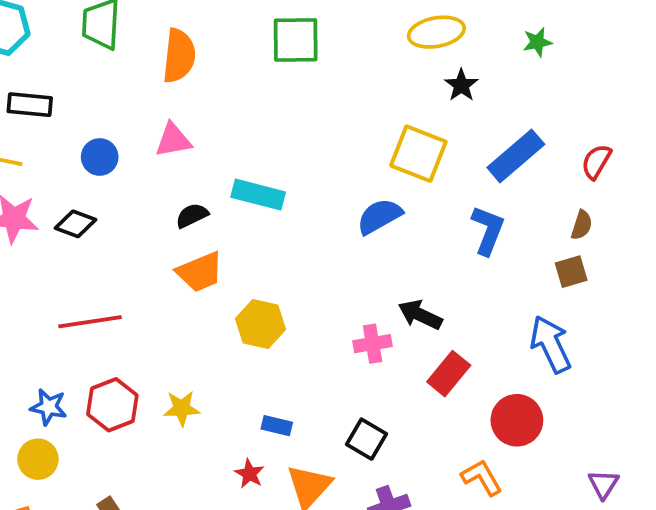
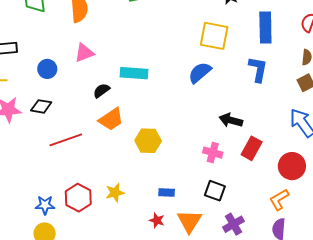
blue rectangle: (516, 156) -> (265, 28), turned -40
red line: (90, 322) -> (66, 140), moved
pink cross: (373, 344) -> (213, 153), moved, turned 36
orange L-shape: (482, 477) -> (279, 200), turned -80

